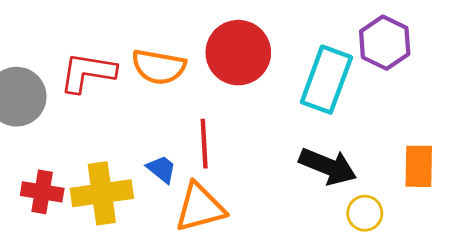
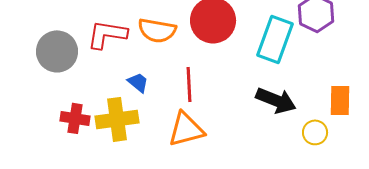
blue trapezoid: (162, 169) -> (138, 82), moved
yellow circle: (365, 213) -> (315, 132), moved

